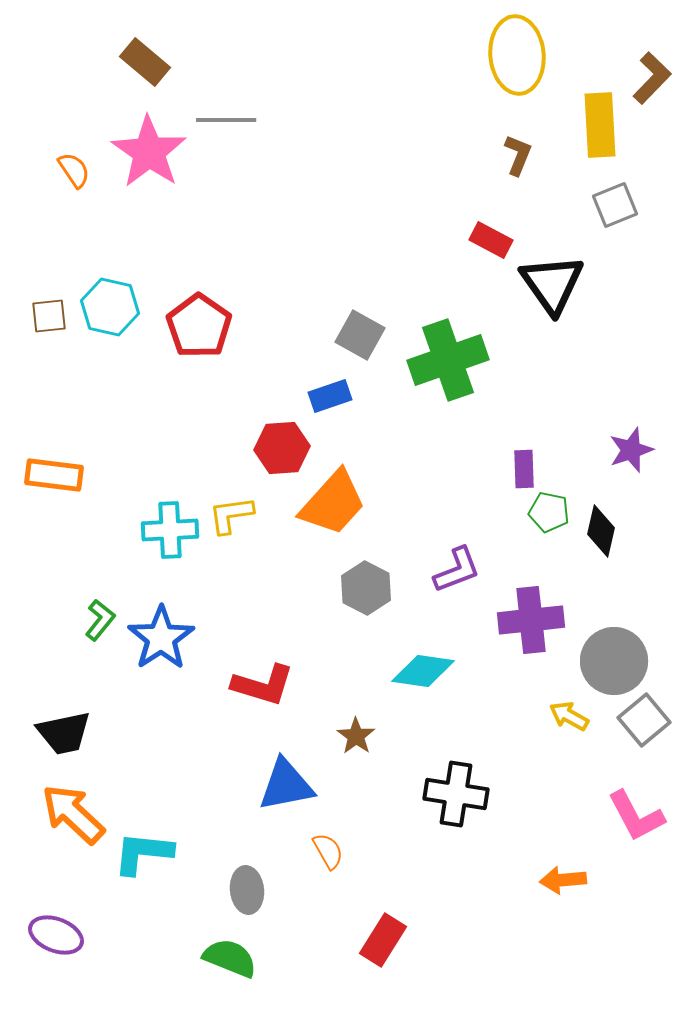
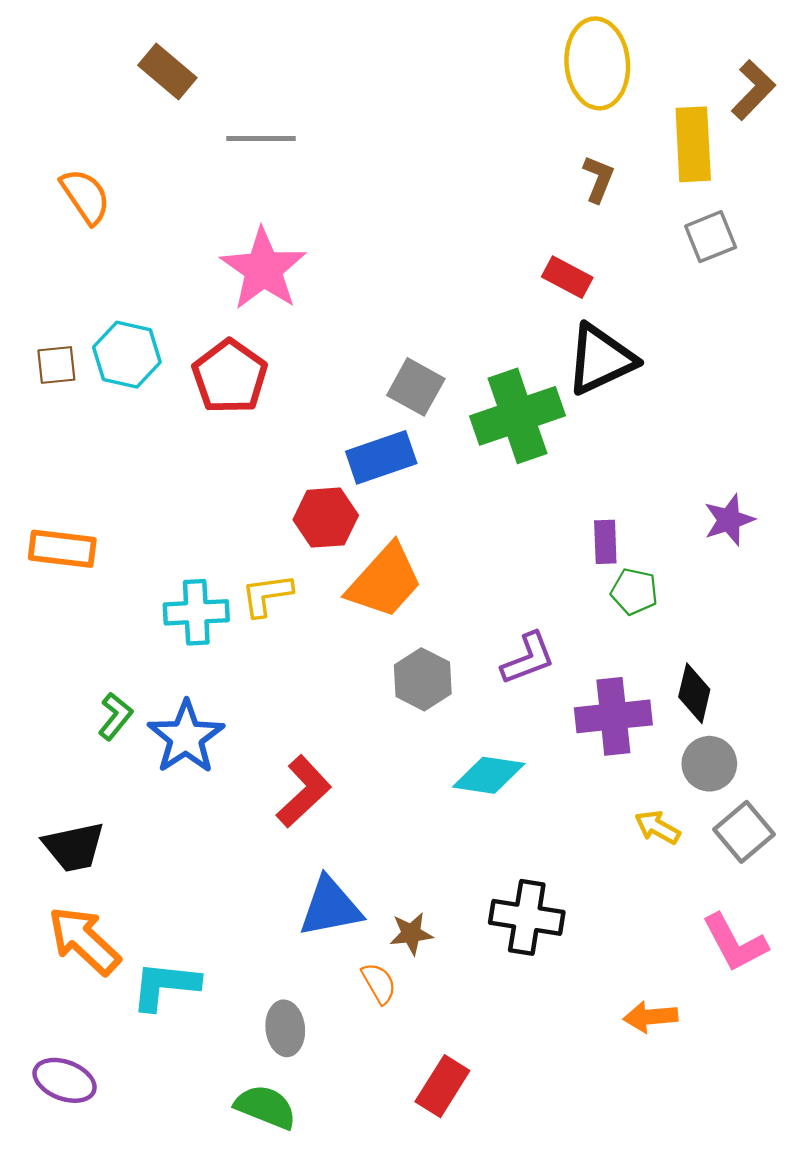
pink star: (149, 152) -> (263, 269), moved
orange semicircle: (74, 170) -> (85, 196), size x1.4
black triangle: (552, 284) -> (601, 359), moved, turned 40
blue rectangle: (330, 396) -> (381, 457), size x1.4
black diamond: (601, 531) -> (694, 693), moved
gray circle: (614, 661) -> (709, 764), size x0.7
red L-shape: (263, 685) -> (304, 791), turned -60
brown star: (356, 736) -> (411, 934), moved, turned 30

